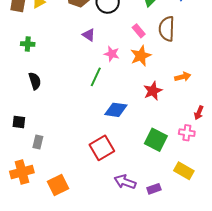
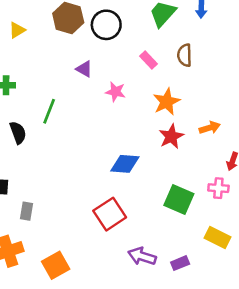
brown semicircle: (167, 29) -> (185, 55), size x0.7
orange star: (141, 56) -> (167, 102), moved
green line: (96, 77) -> (49, 111), moved
orange arrow: (183, 77) -> (210, 128), moved

